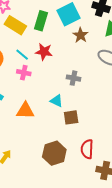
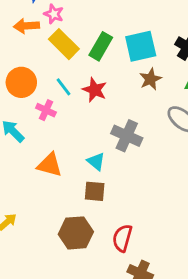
pink cross: (24, 73) -> (46, 110), moved
gray cross: (73, 78) -> (127, 136), size x1.5
brown square: (71, 117) -> (95, 191), moved

